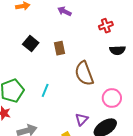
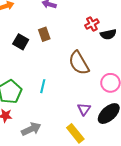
red cross: (106, 26) -> (92, 24), moved
brown rectangle: (59, 48) -> (44, 34), moved

